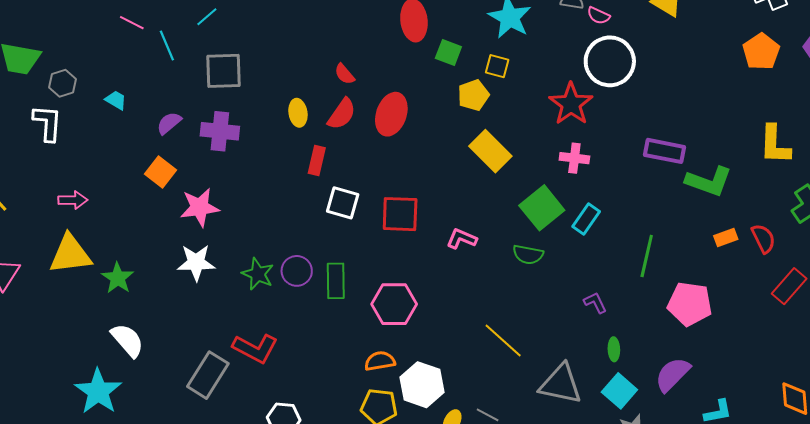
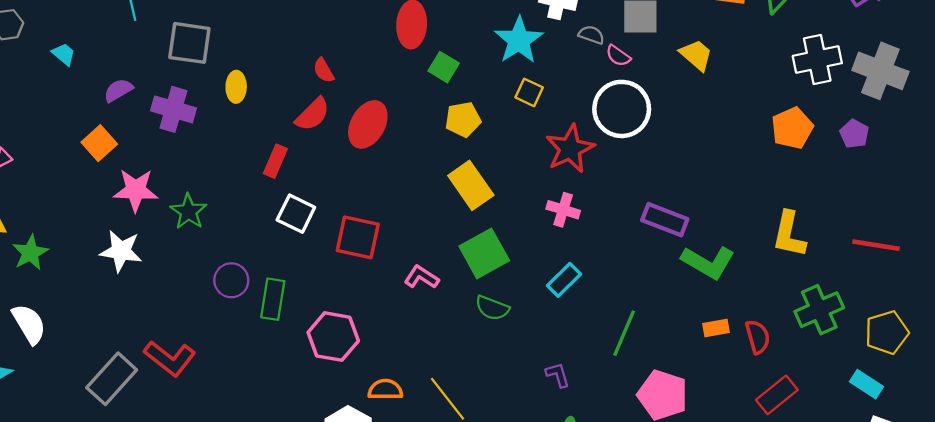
yellow square: (497, 66) -> (529, 92), moved
yellow ellipse: (298, 113) -> (236, 87), moved
green square: (542, 208) -> (484, 253), moved
green star: (258, 274) -> (188, 212), moved
orange semicircle: (380, 361) -> (385, 390), moved

